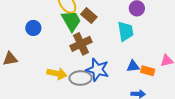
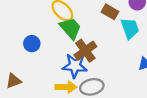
brown rectangle: (89, 16) -> (110, 12), moved
blue star: (97, 70) -> (75, 66), moved

